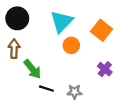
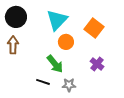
green arrow: (32, 69) -> (55, 64), moved

